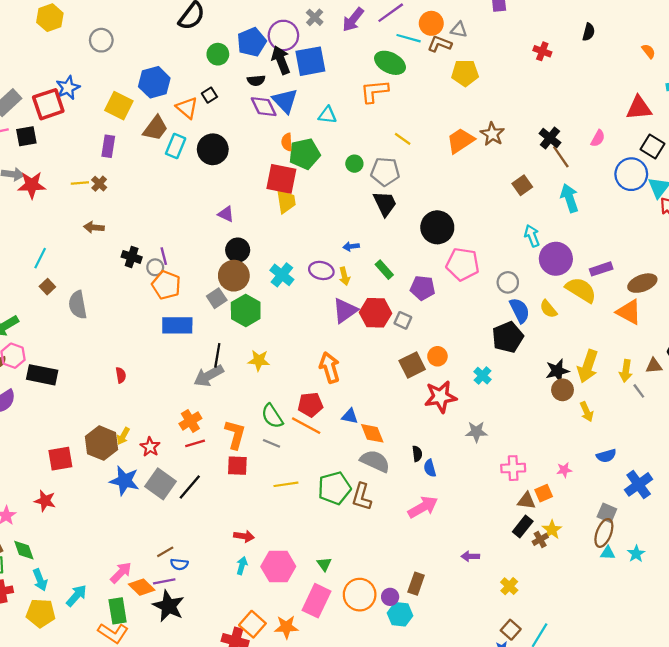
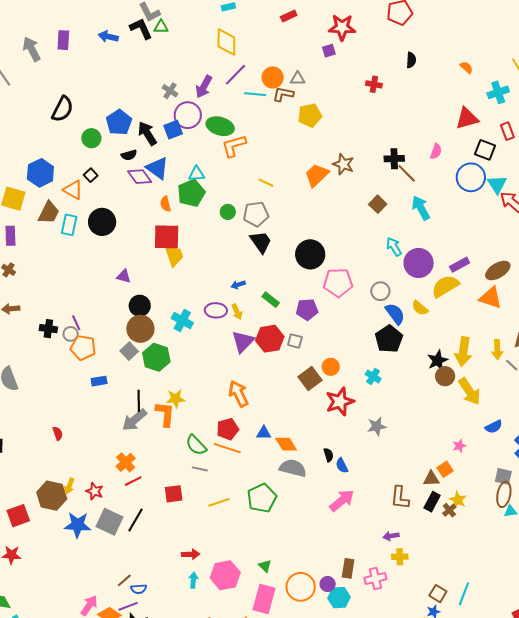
purple circle: (283, 35) -> (188, 115), moved
blue square: (310, 61) -> (173, 130), size x0.7
green ellipse: (390, 63) -> (220, 126), moved
black cross: (550, 138) -> (394, 159), turned -30
green pentagon: (305, 154) -> (191, 193), moved
yellow semicircle: (581, 290) -> (445, 286), turned -52
blue rectangle: (177, 325) -> (99, 381), size x0.6
yellow arrow: (587, 412) -> (470, 391), size x1.6
orange L-shape: (235, 434) -> (165, 414), moved
pink cross: (513, 468) -> (375, 578), moved
brown L-shape: (362, 497) -> (400, 498), moved
yellow cross: (509, 586) -> (400, 557), moved, turned -35

